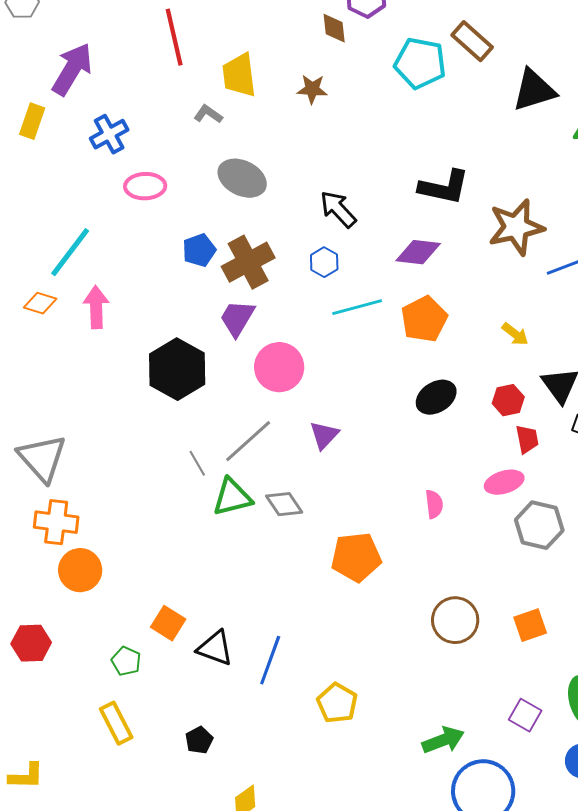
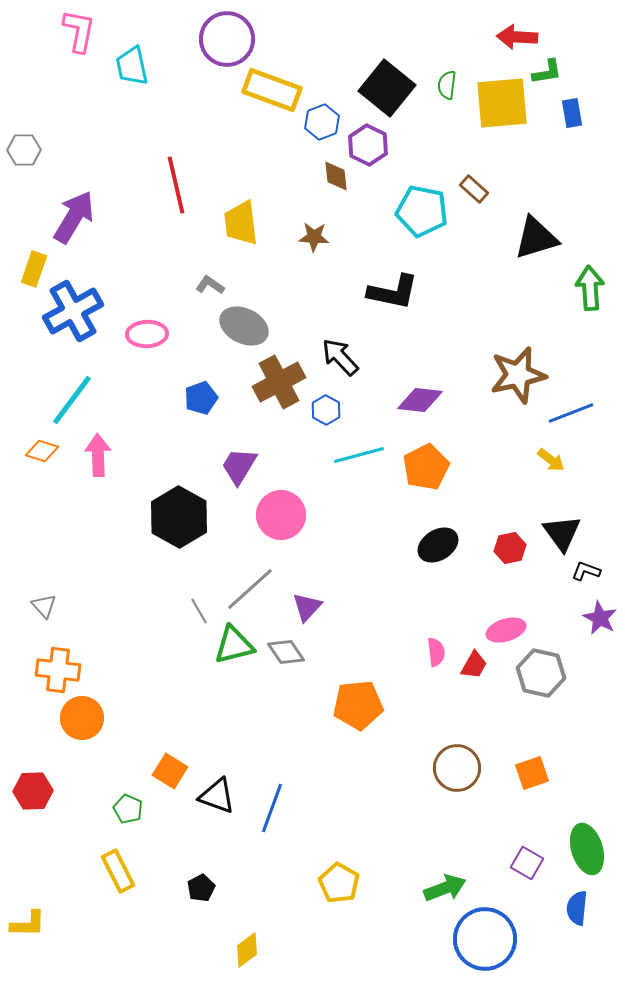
brown rectangle: (472, 41) -> (474, 189), size x0.7
gray L-shape: (208, 114) -> (210, 285), moved
blue cross: (109, 134) -> (73, 311), moved, size x1.5
black L-shape: (444, 187) -> (393, 292), moved
brown cross: (248, 262) -> (279, 382), moved
yellow arrow: (515, 334) -> (551, 460), moved
purple triangle: (324, 435) -> (307, 607), moved
red trapezoid: (527, 439) -> (474, 665), moved, turned 40
gray triangle: (42, 458) -> (44, 606), size x0.5
yellow pentagon: (337, 703) -> (339, 883), moved

